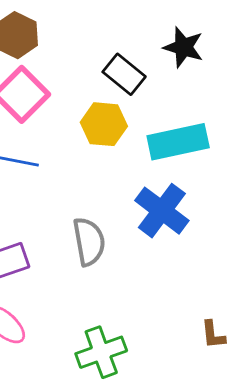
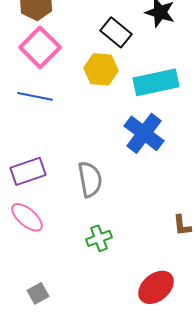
gray semicircle: (89, 242) -> (90, 179), moved
green cross: (101, 352) -> (99, 238), size x0.7

